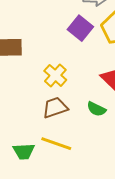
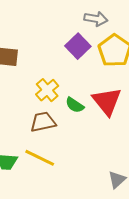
green semicircle: (96, 109) -> (75, 105), moved

